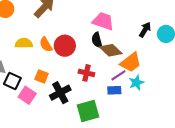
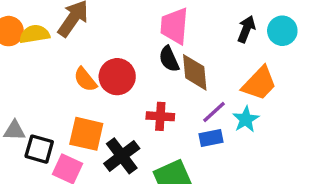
pink trapezoid: (103, 21) -> (174, 26), turned -95
yellow semicircle: (24, 43) -> (35, 34), moved
brown diamond: (111, 50) -> (195, 72), turned 50
orange trapezoid: (131, 62) -> (259, 83), moved
orange square: (41, 76) -> (86, 134), size x1.5

